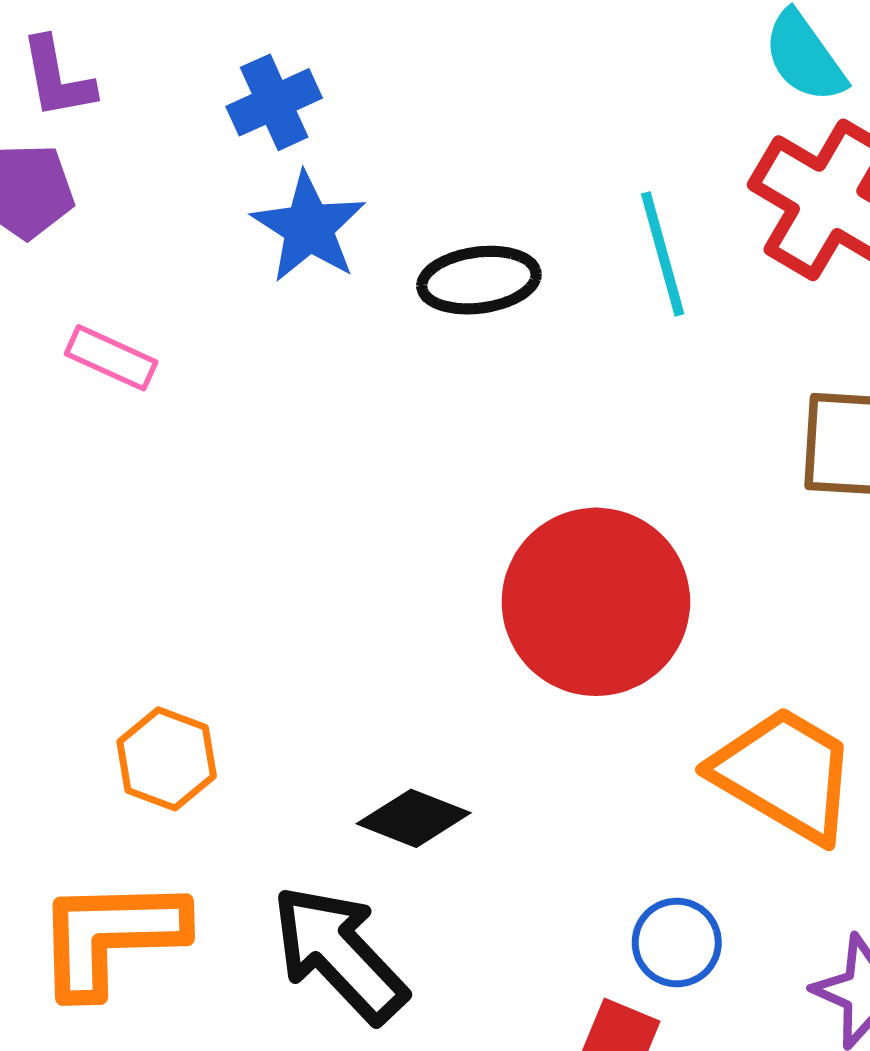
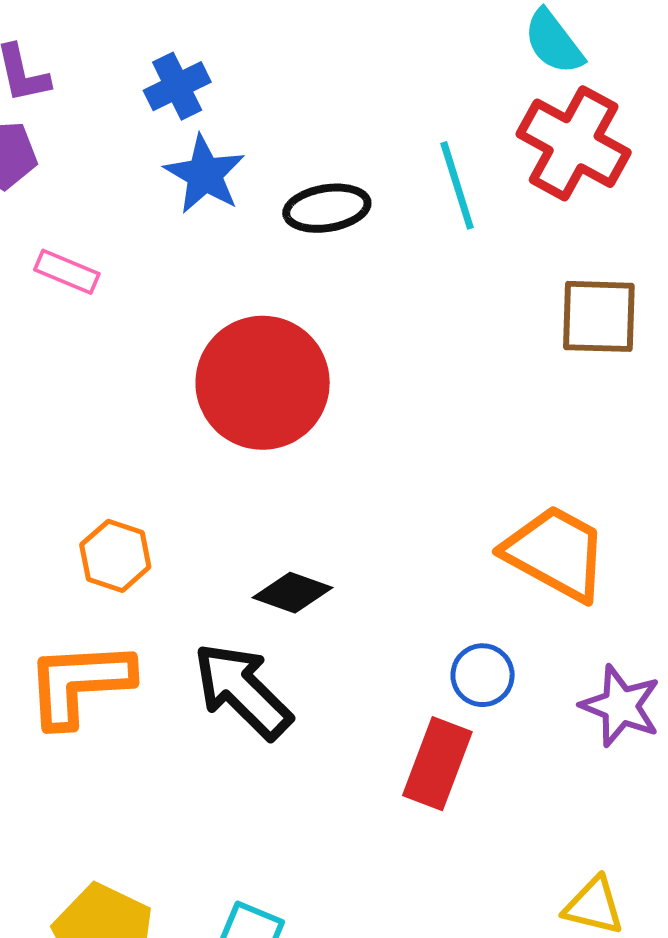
red circle: (596, 602) -> (263, 383), moved

